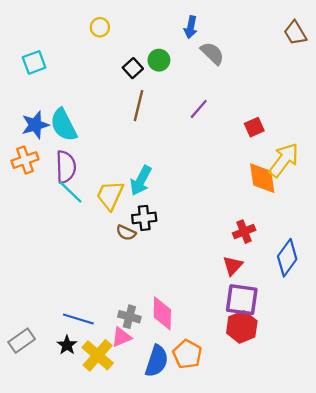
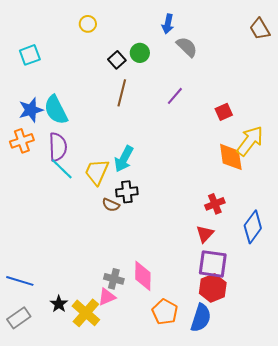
blue line: (78, 319) -> (20, 281), moved
gray rectangle: (22, 341) -> (19, 318), moved
blue semicircle: (157, 361) -> (201, 318), moved

